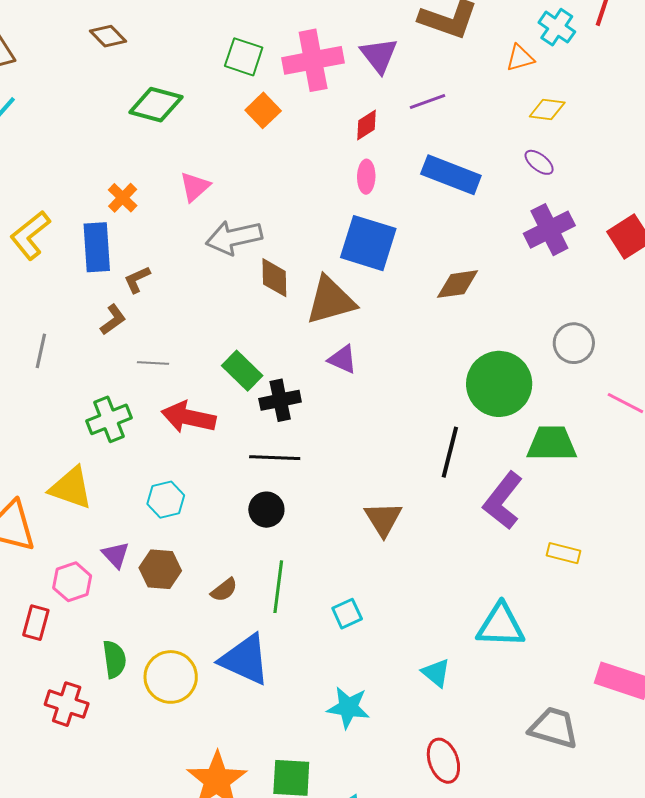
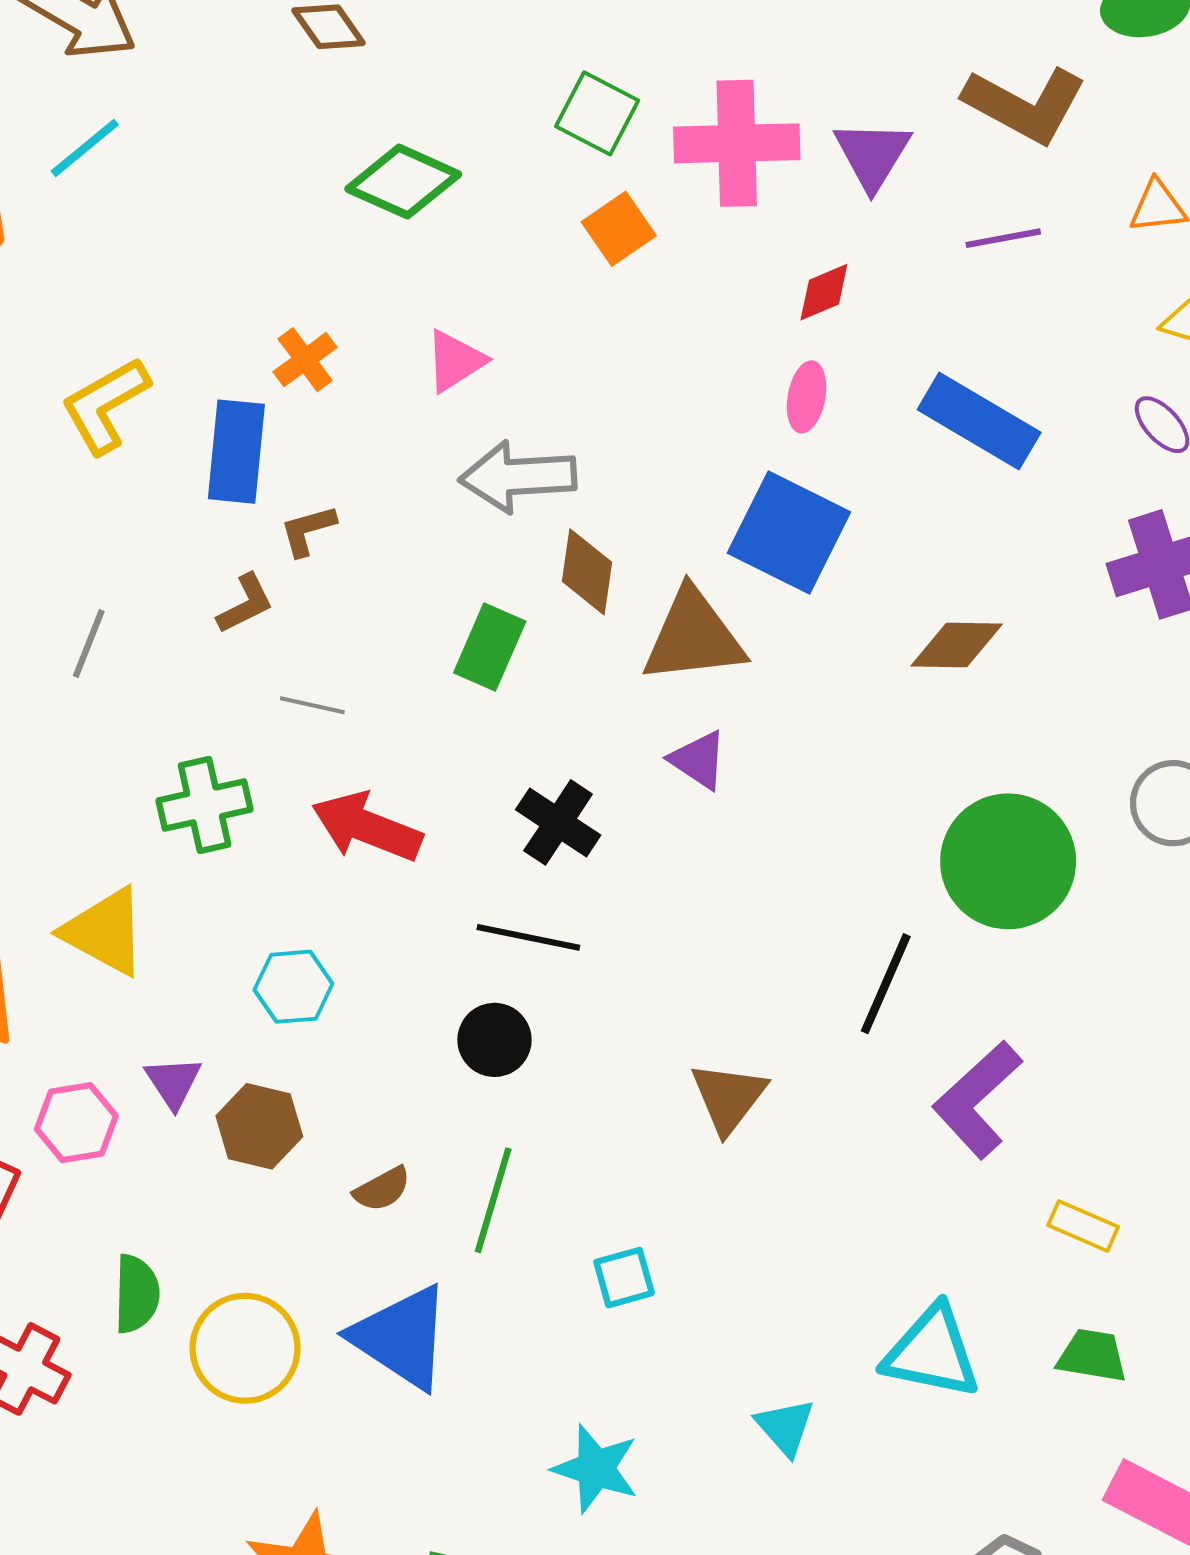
purple line: (428, 101) -> (1003, 238), moved
green rectangle: (242, 371) -> (490, 647), moved, turned 60
black cross: (280, 400) -> (558, 822), turned 36
green trapezoid: (552, 444) -> (1092, 1356), moved, size x0.7

